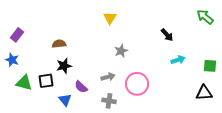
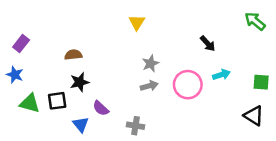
gray arrow: (108, 77) -> (149, 86), moved
pink circle: (137, 84) -> (188, 85), moved
black triangle: (204, 93) -> (254, 116), turned 36

